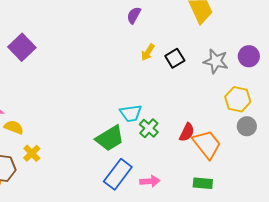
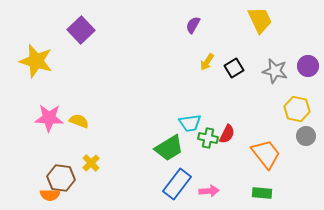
purple square: (22, 47) -> (81, 30), moved
yellow semicircle: (14, 127) -> (79, 121), moved
green cross: (149, 128) -> (208, 138), turned -30
red semicircle: (187, 132) -> (227, 134), moved

